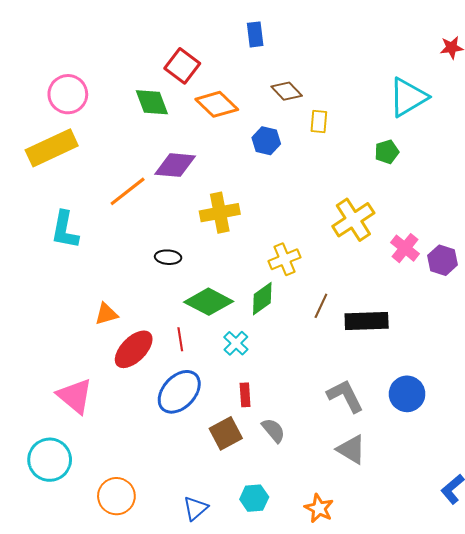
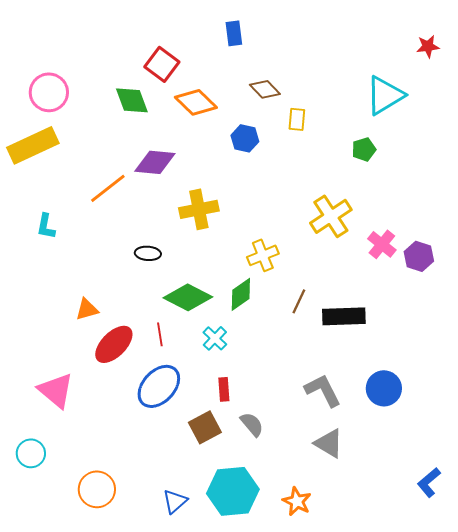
cyan L-shape: (65, 230) -> (46, 226), size x0.7
cyan circle: (50, 460) -> (31, 453), size x0.7
cyan hexagon: (254, 498) -> (233, 491), size x1.8

